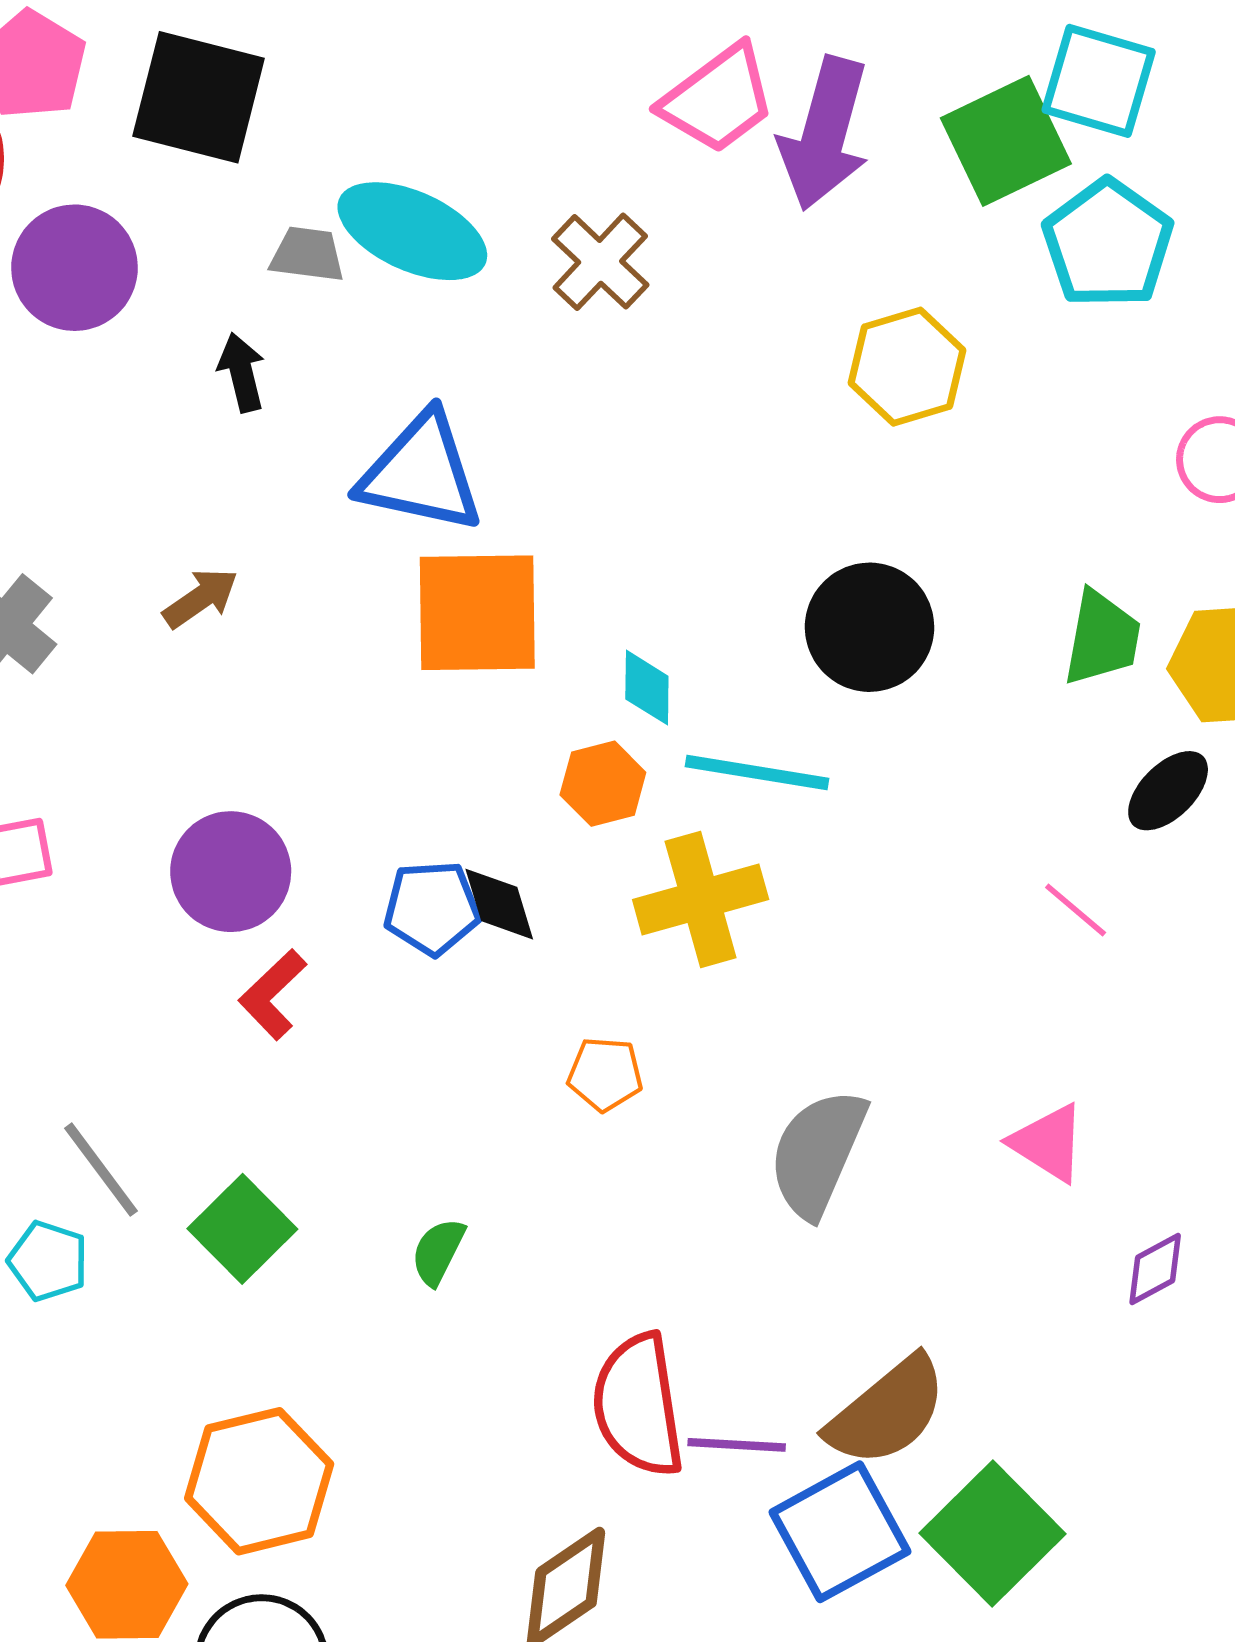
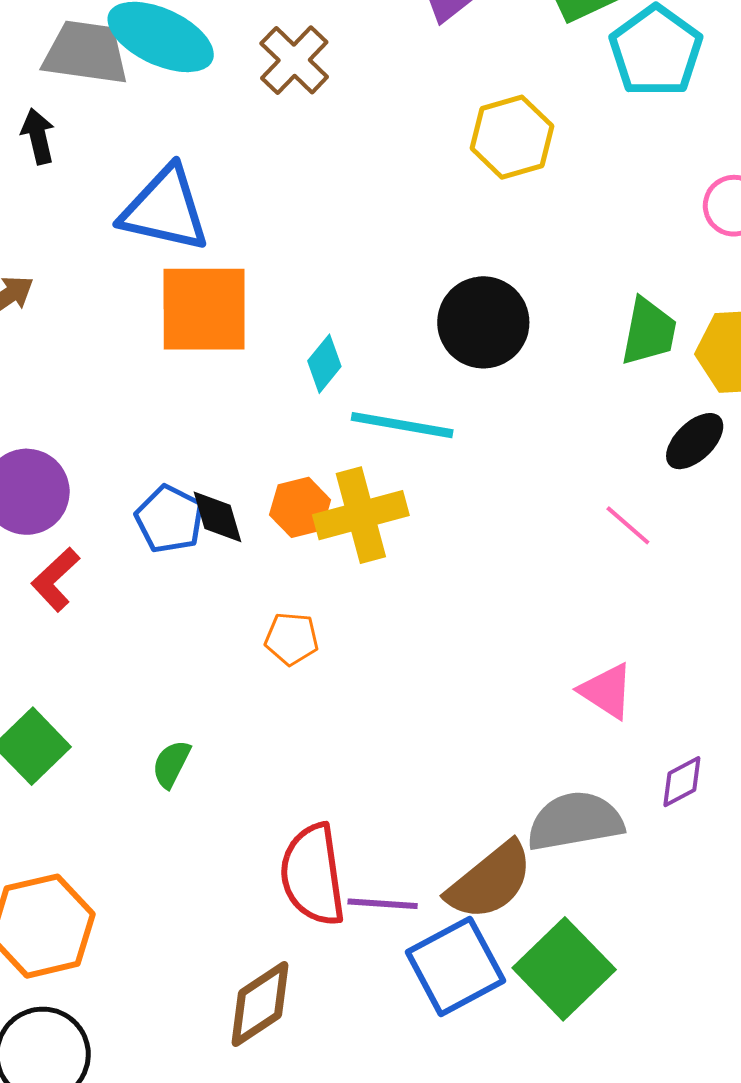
gray trapezoid: (307, 254) -> (86, 53), size x1.6
cyan diamond: (647, 688) -> (324, 364), turned 38
orange hexagon: (603, 784) -> (300, 507), moved
blue pentagon: (432, 908) -> (170, 519), turned 30
gray semicircle: (818, 1153) -> (575, 821), moved, turned 56

